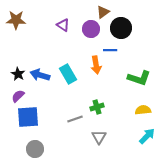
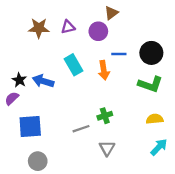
brown star: (16, 20) -> (39, 28), moved
purple triangle: (63, 25) -> (68, 27), turned -48
black circle: (121, 28) -> (151, 53), moved
cyan rectangle: (68, 74) -> (73, 65), moved
purple semicircle: (18, 96) -> (12, 98), moved

